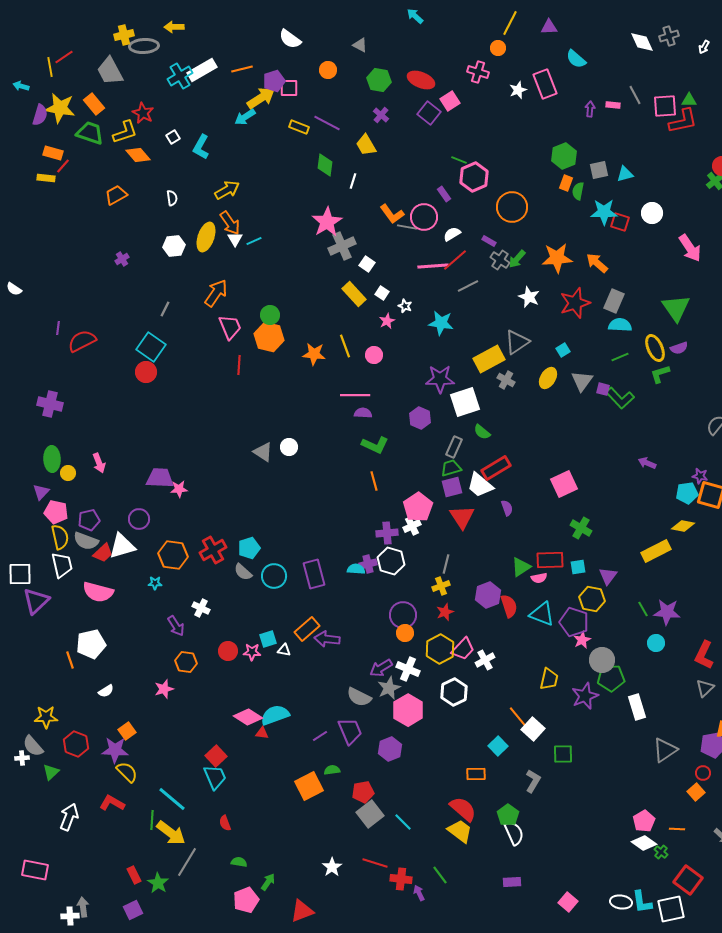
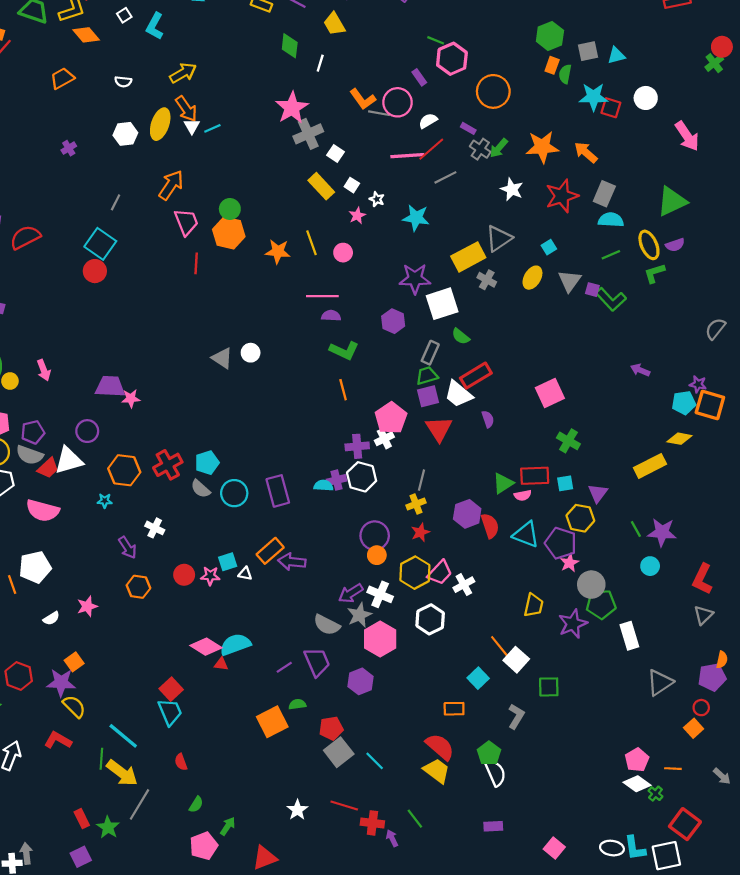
white semicircle: (172, 198) -> (123, 82), turned 105
green triangle: (676, 308) -> (672, 201), turned 40
pink star: (164, 689) -> (87, 606), moved
green semicircle: (239, 862) -> (196, 804), turned 112

